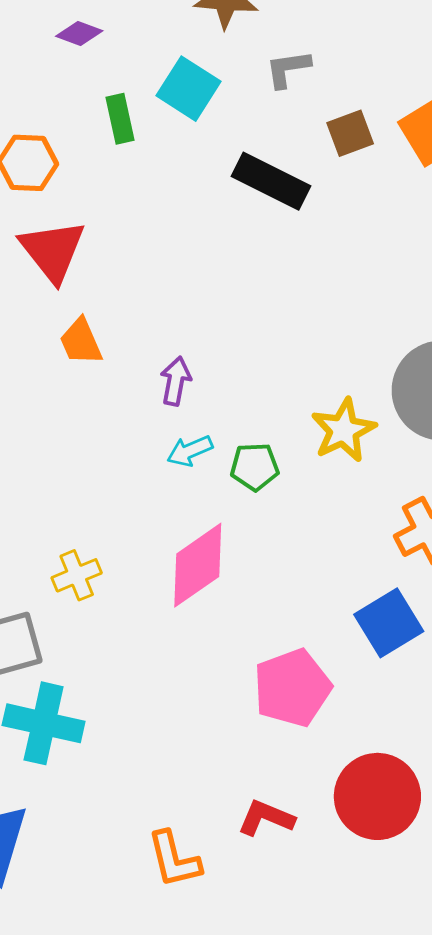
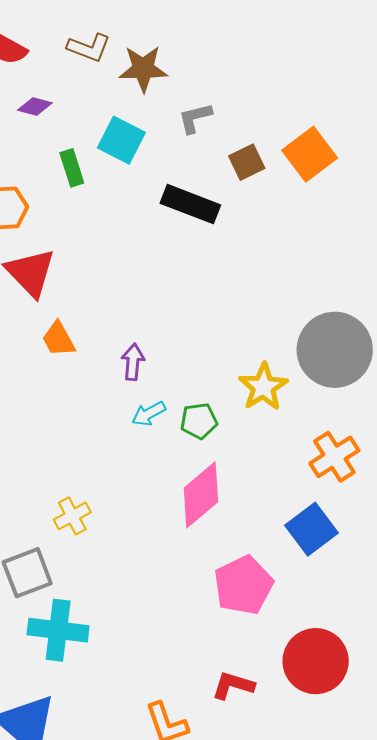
pink diamond: (198, 565) -> (201, 495), moved

